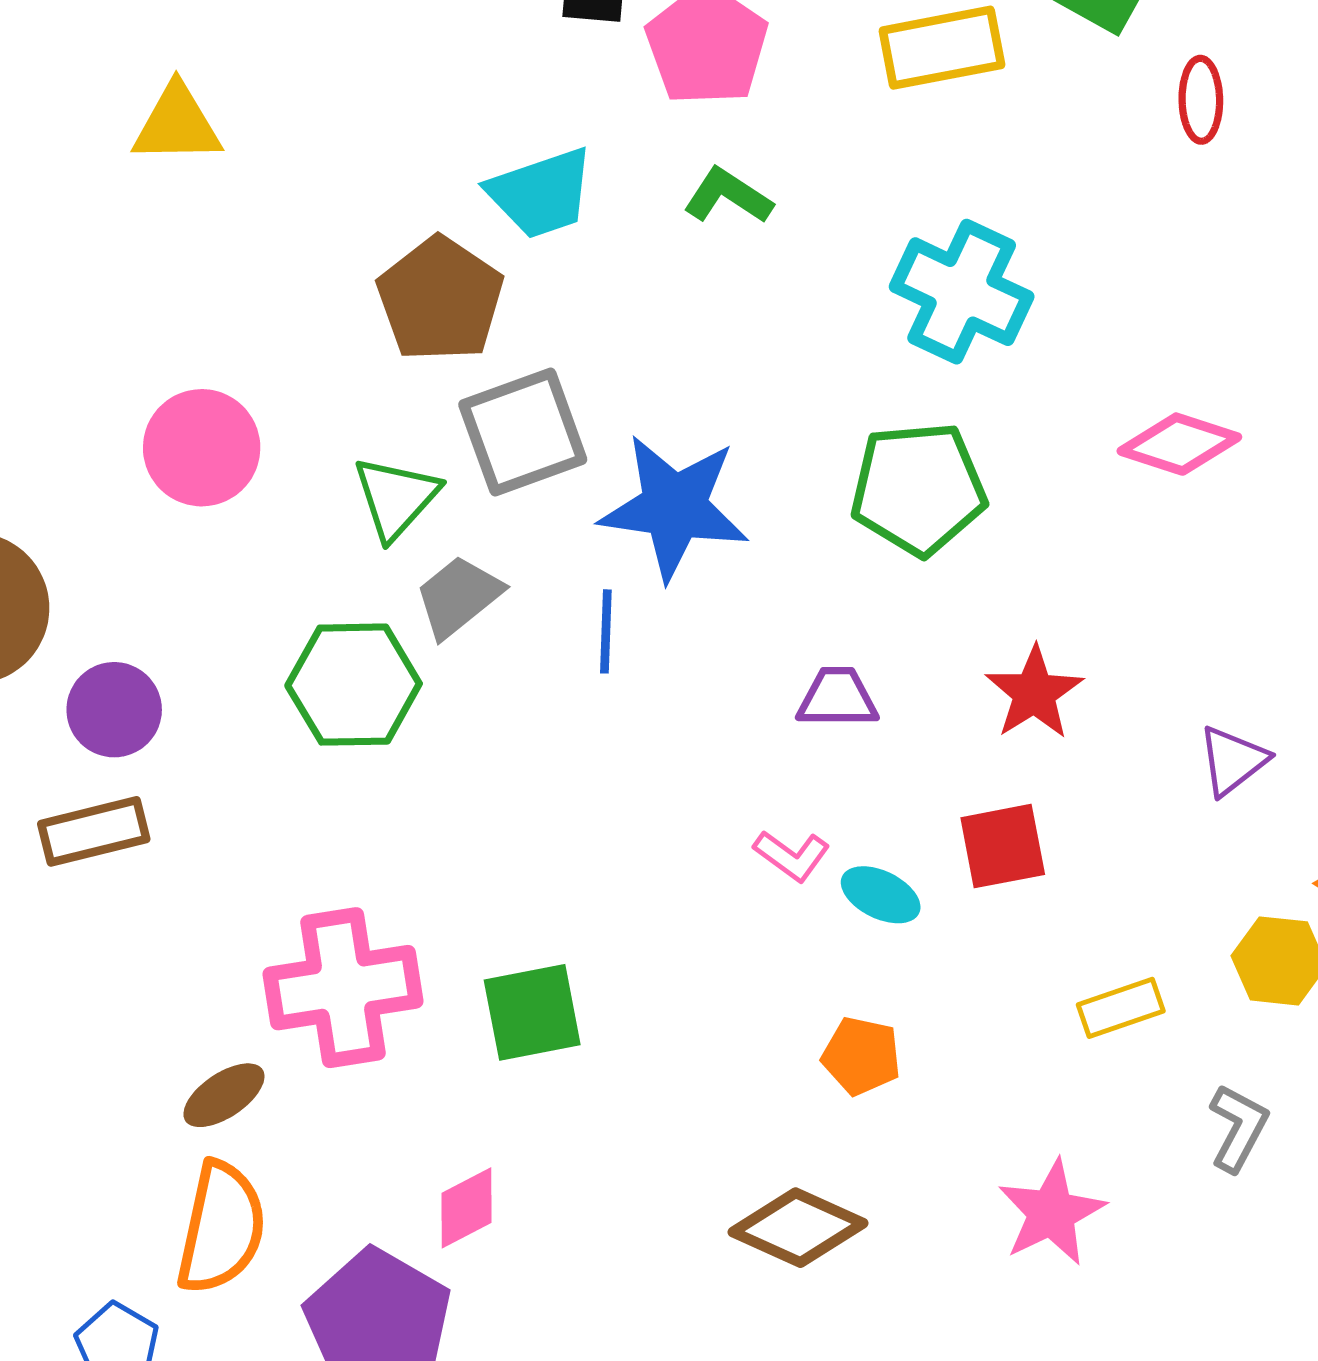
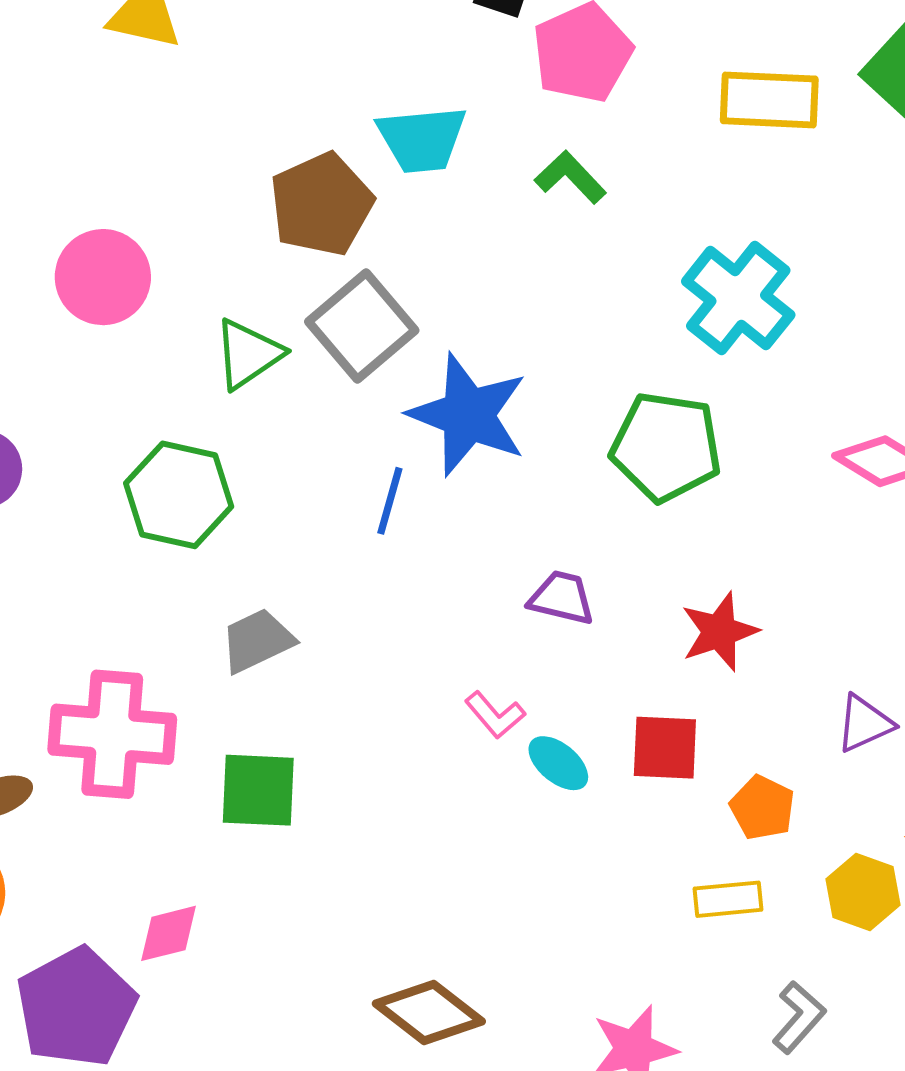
gray square: (523, 432) -> (362, 326), turned -34
gray trapezoid: (458, 597) -> (257, 641), moved
orange pentagon: (861, 1056) -> (762, 808), moved

